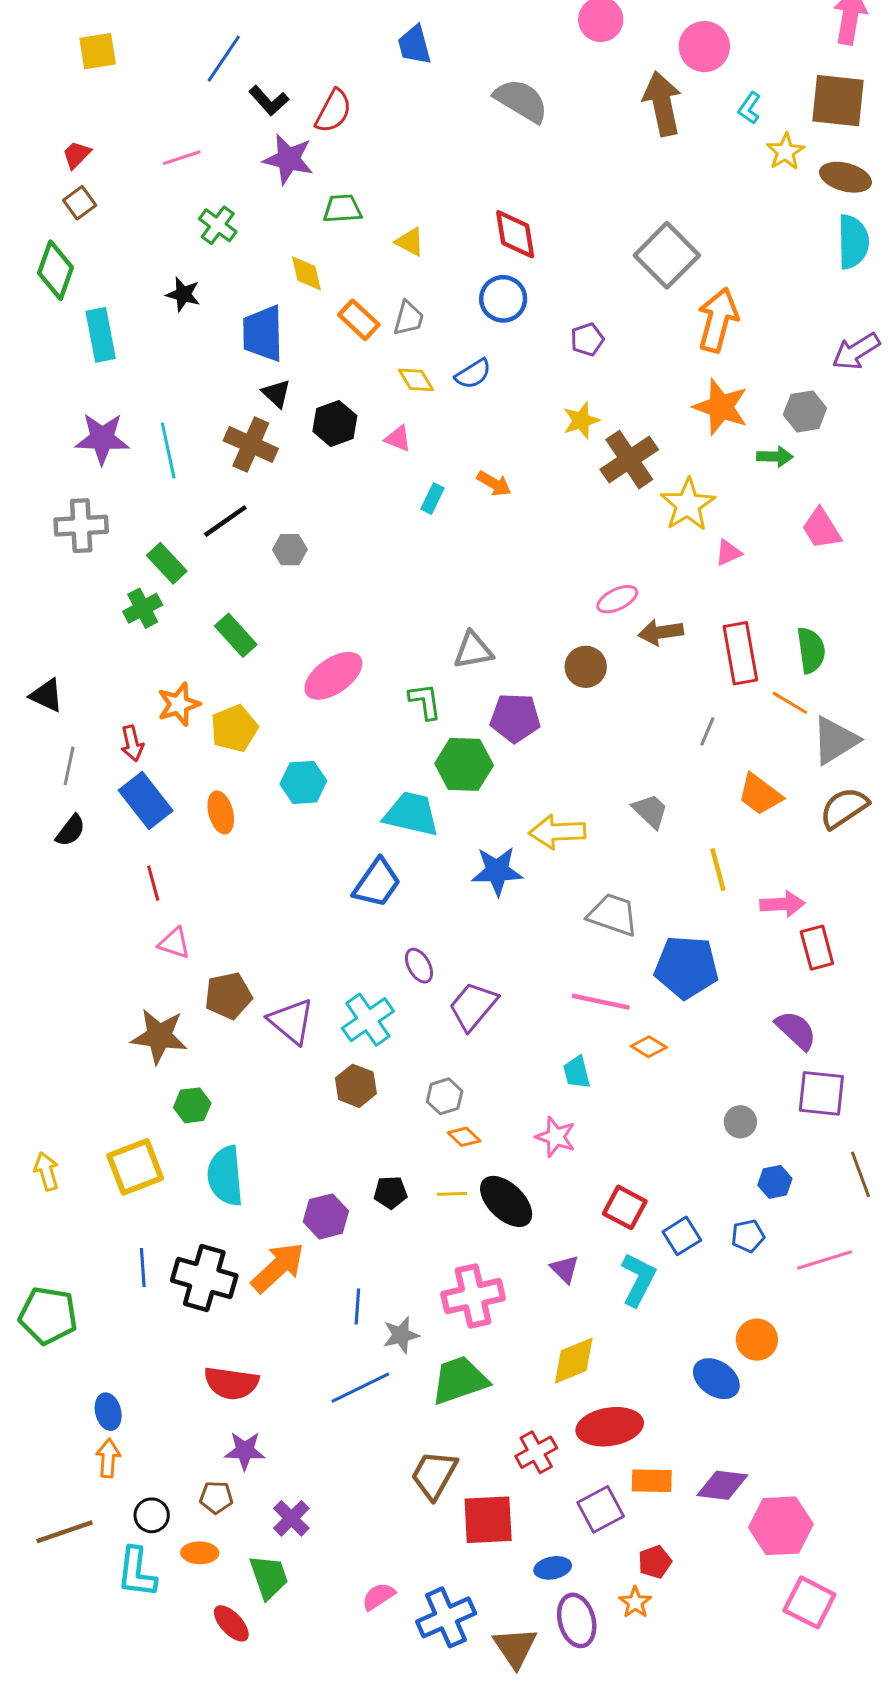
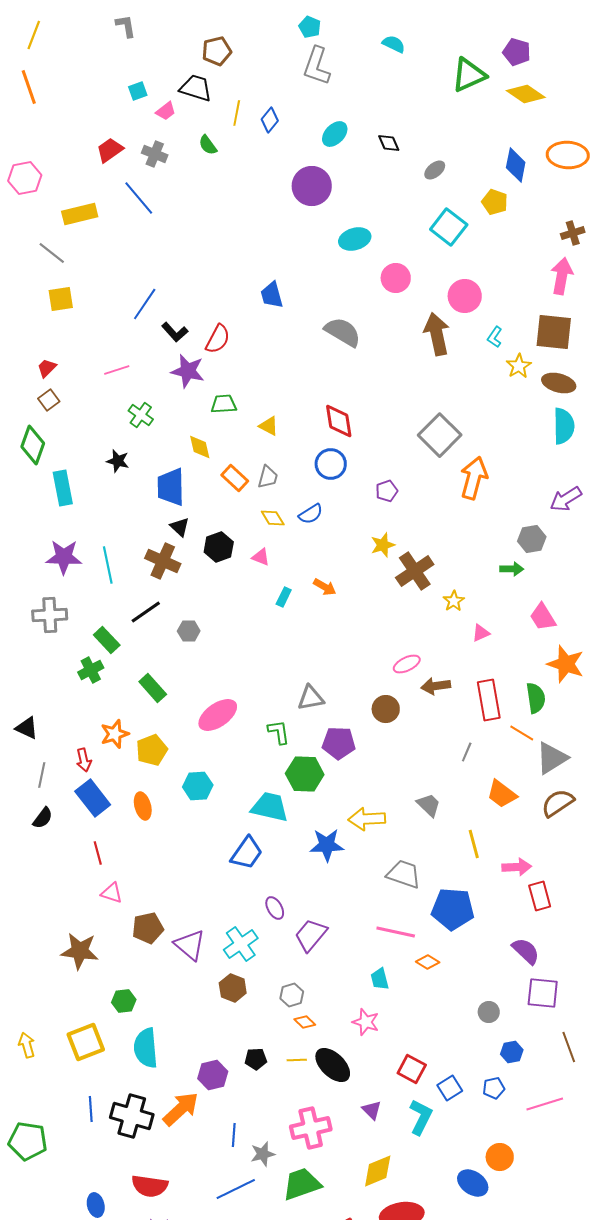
orange star: (721, 407) -> (566, 664), moved
yellow star: (688, 505) -> (454, 601), size x0.6
brown star: (159, 1036) -> (80, 951), moved
blue ellipse: (108, 1412) -> (96, 1205), moved

